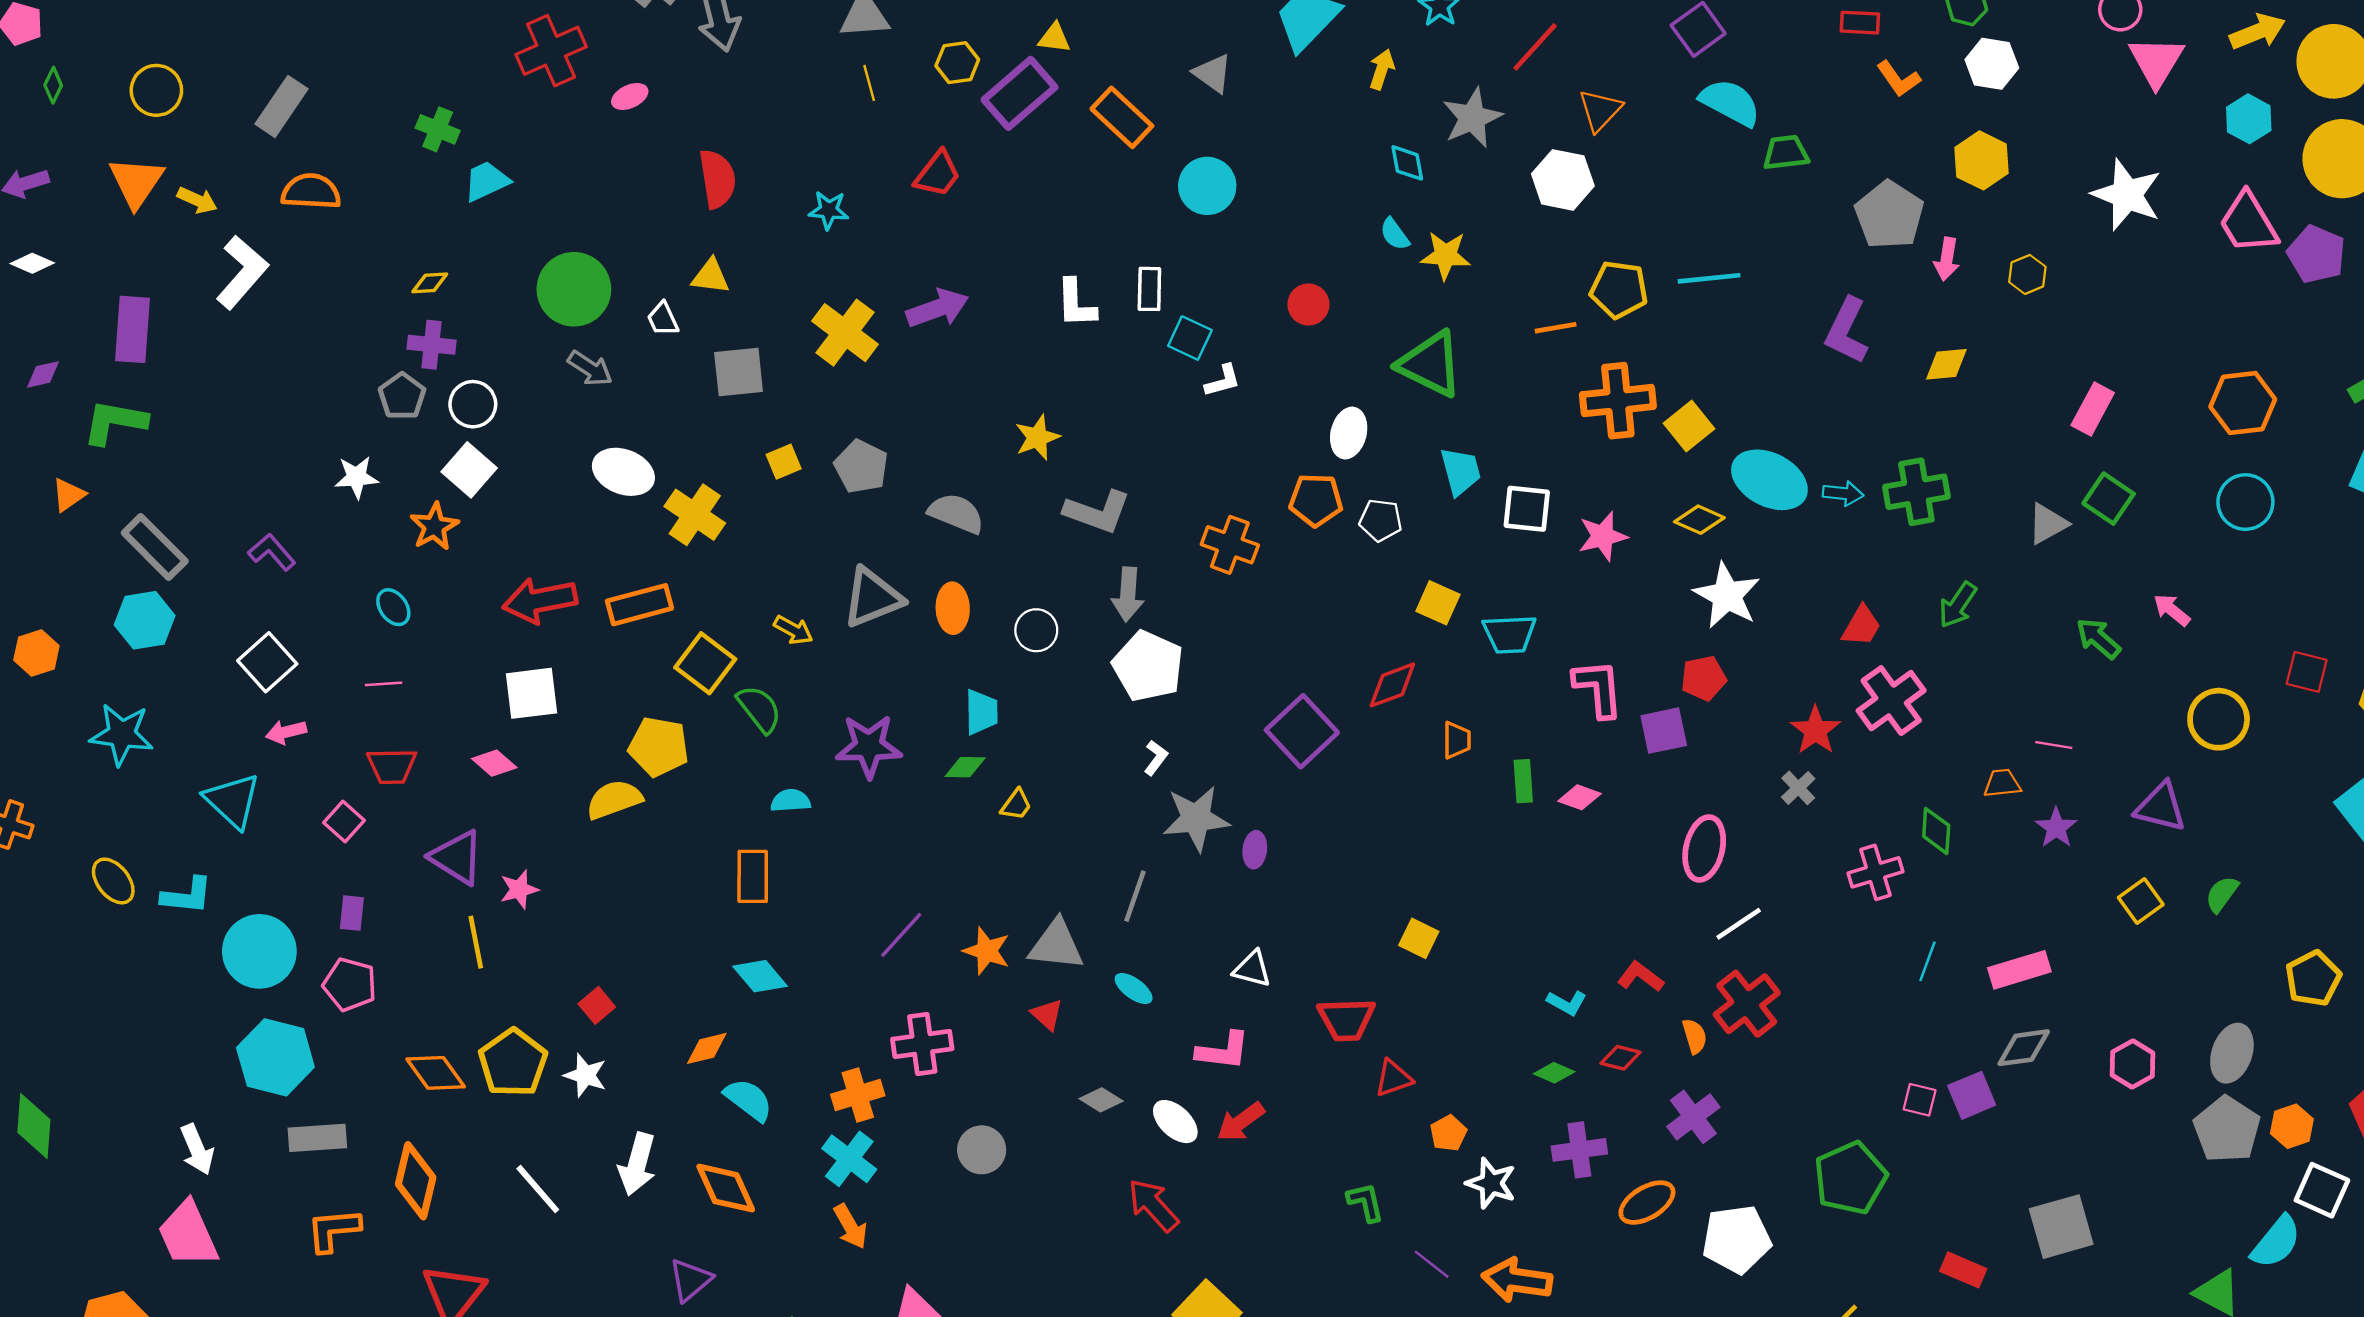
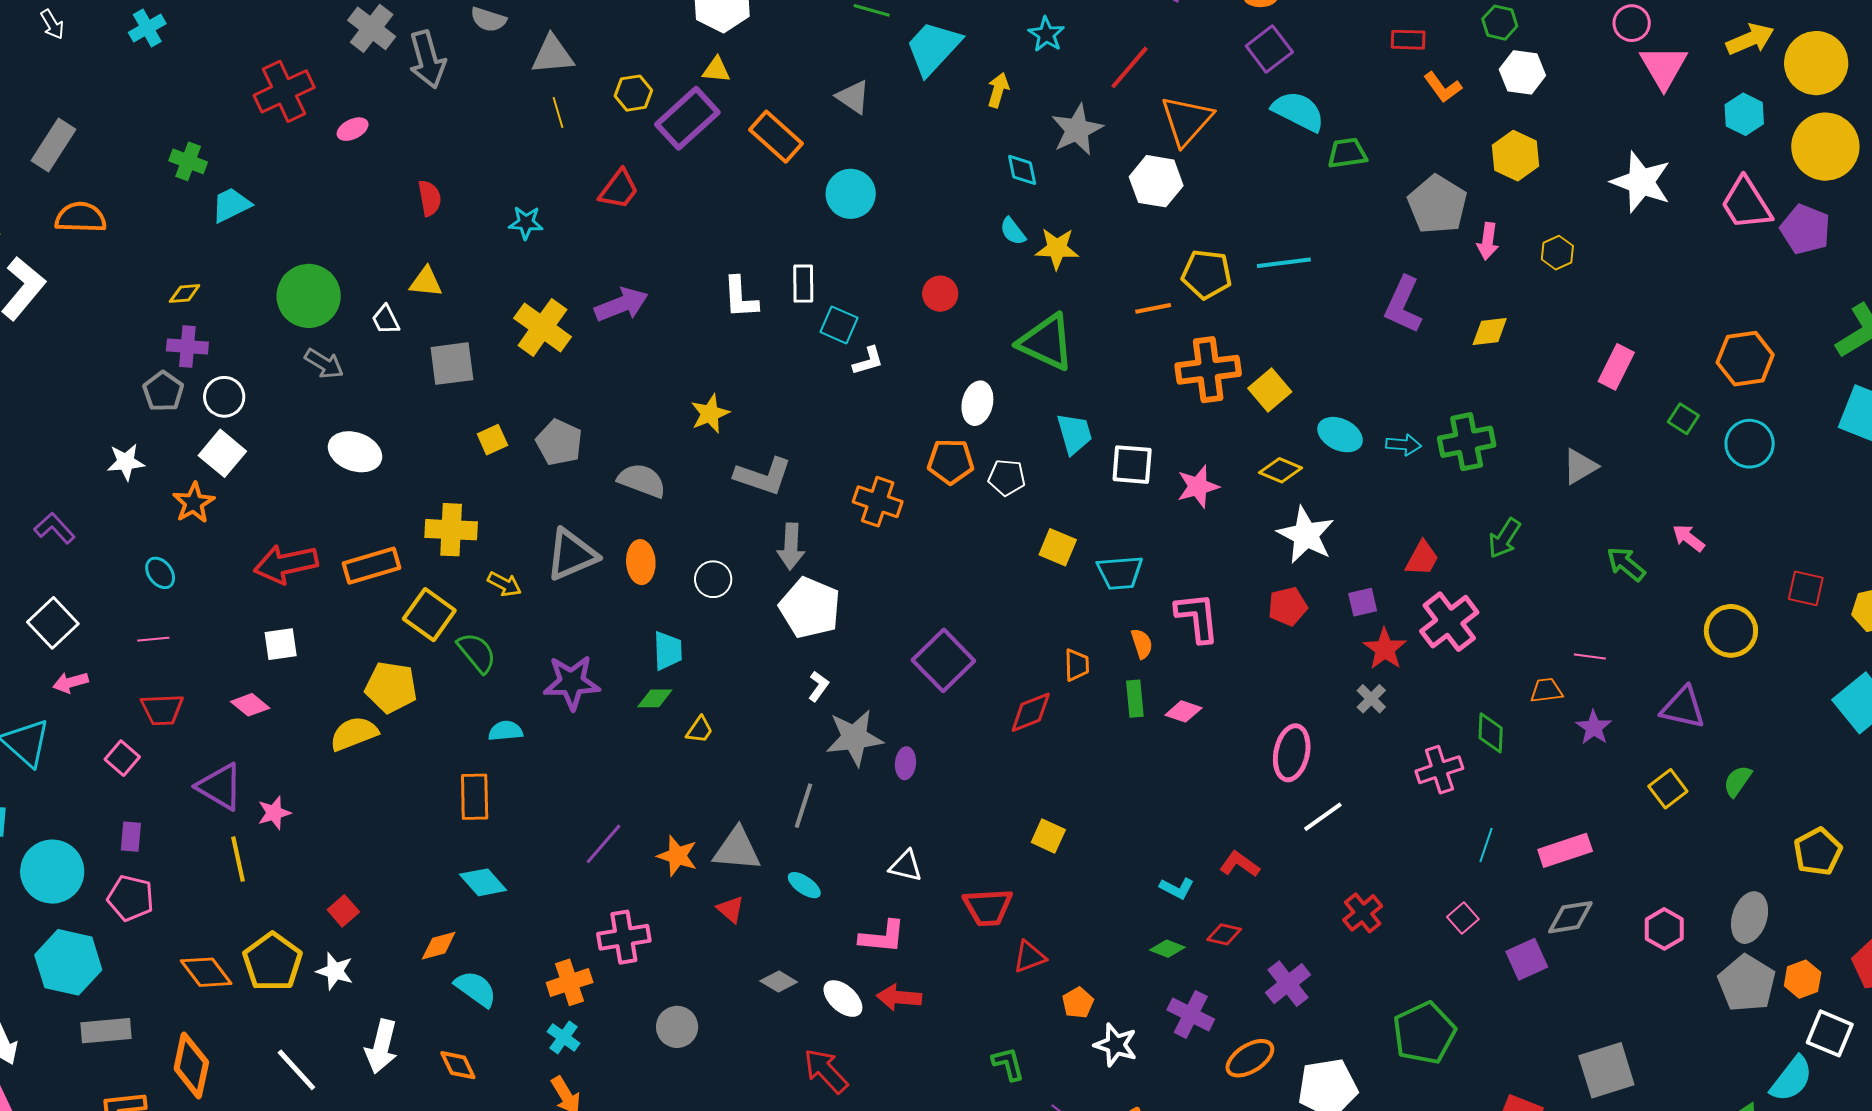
orange triangle: (1600, 110) -> (1187, 121), size x1.4
red semicircle: (717, 179) -> (430, 198), size x0.7
cyan ellipse: (1769, 480) -> (1340, 435), size x0.7
green square: (2109, 499) -> (1683, 419), moved, size x0.7
yellow cross: (695, 515) -> (451, 530), moved, turned -30
red diamond: (1392, 685) -> (1031, 712), moved
white square: (531, 693) -> (281, 644), size x0.7
purple square: (1664, 731) -> (1363, 602), moved, size x0.7
red cross: (1747, 1004) -> (1363, 913), moved, size x0.7
orange semicircle: (1695, 1036) -> (1142, 644), moved
pink square: (1920, 1100) -> (1463, 918), moved, turned 36
red arrow: (1241, 1122) -> (899, 997), turned 42
purple cross: (1579, 1150) -> (1191, 1014), turned 36
cyan cross: (849, 1159) -> (564, 1037), size x0.7
orange diamond: (726, 1188) -> (458, 1065), size x0.7

